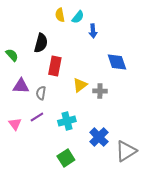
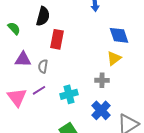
yellow triangle: (80, 85) -> (114, 58), moved
gray cross: (100, 91) -> (102, 80), moved
pink triangle: (15, 124) -> (17, 97), size x1.5

